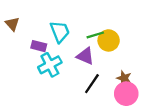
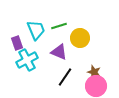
green line: (95, 35) -> (59, 26), moved
purple rectangle: (39, 46) -> (17, 43), turned 56

